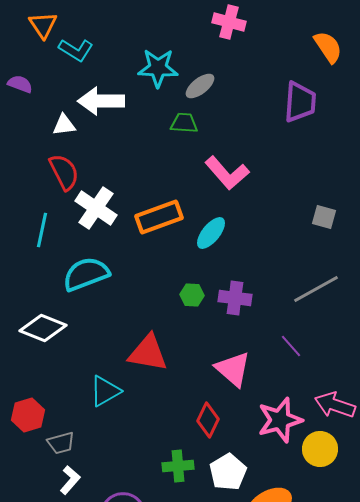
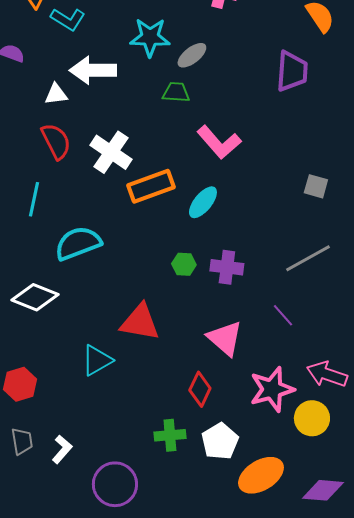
white cross: (96, 208) -> (111, 152), moved
gray trapezoid: (61, 443) -> (22, 441), moved, turned -84

